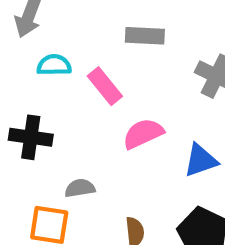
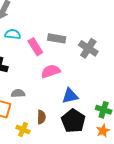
gray rectangle: (145, 36) -> (57, 38), moved
blue triangle: (201, 160) -> (70, 96), moved

